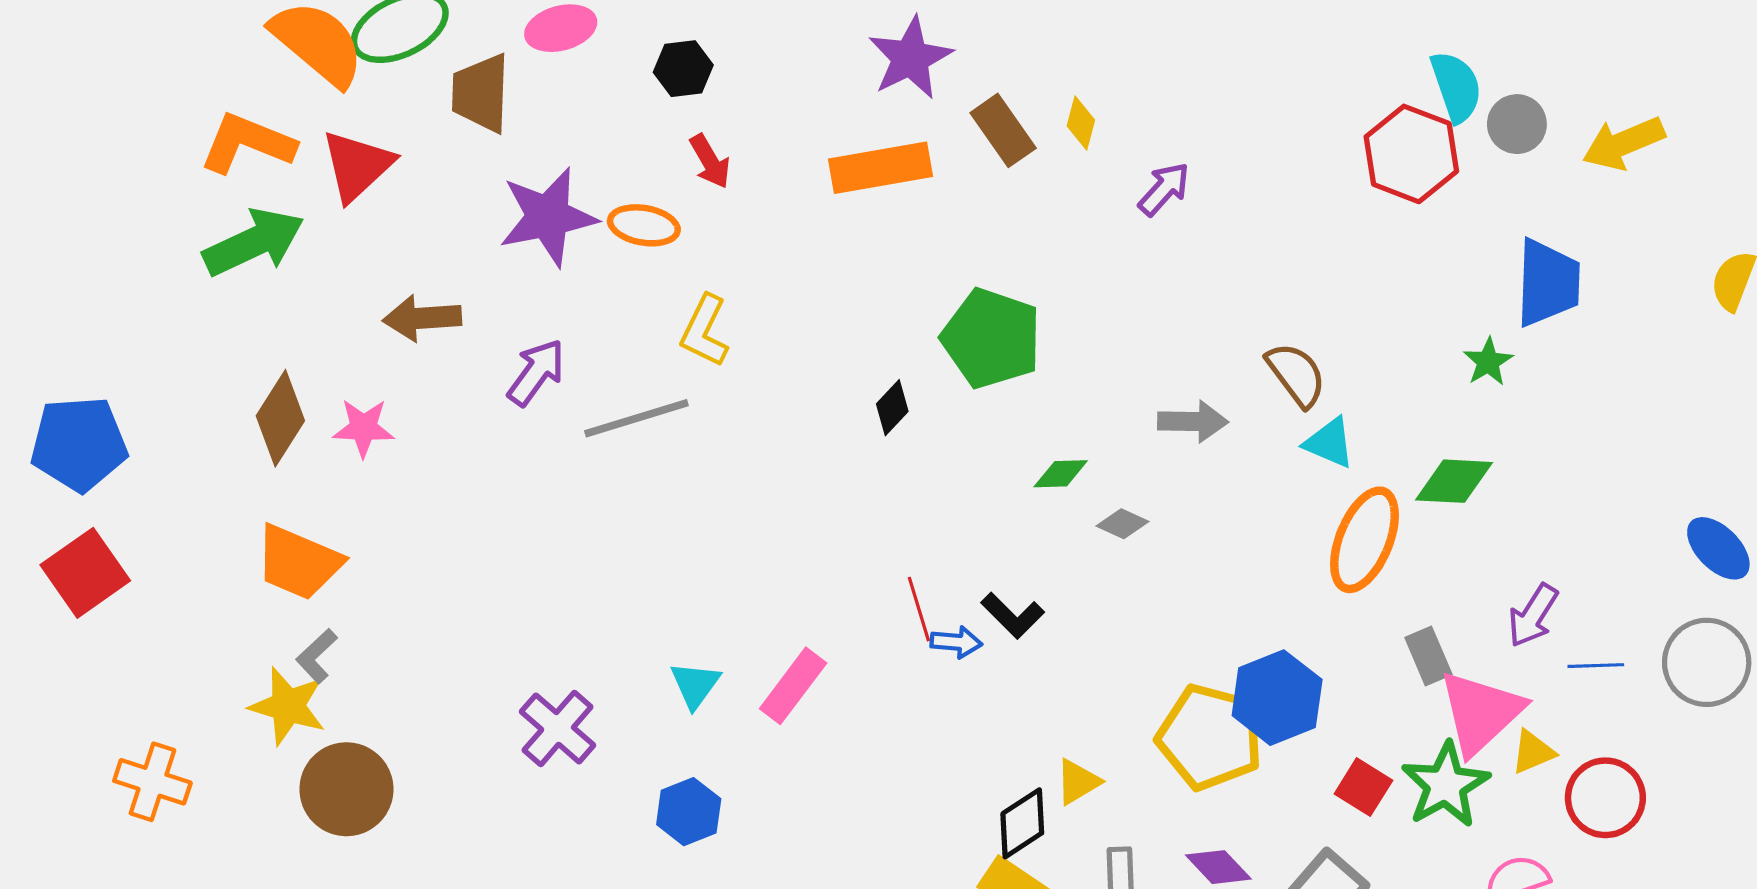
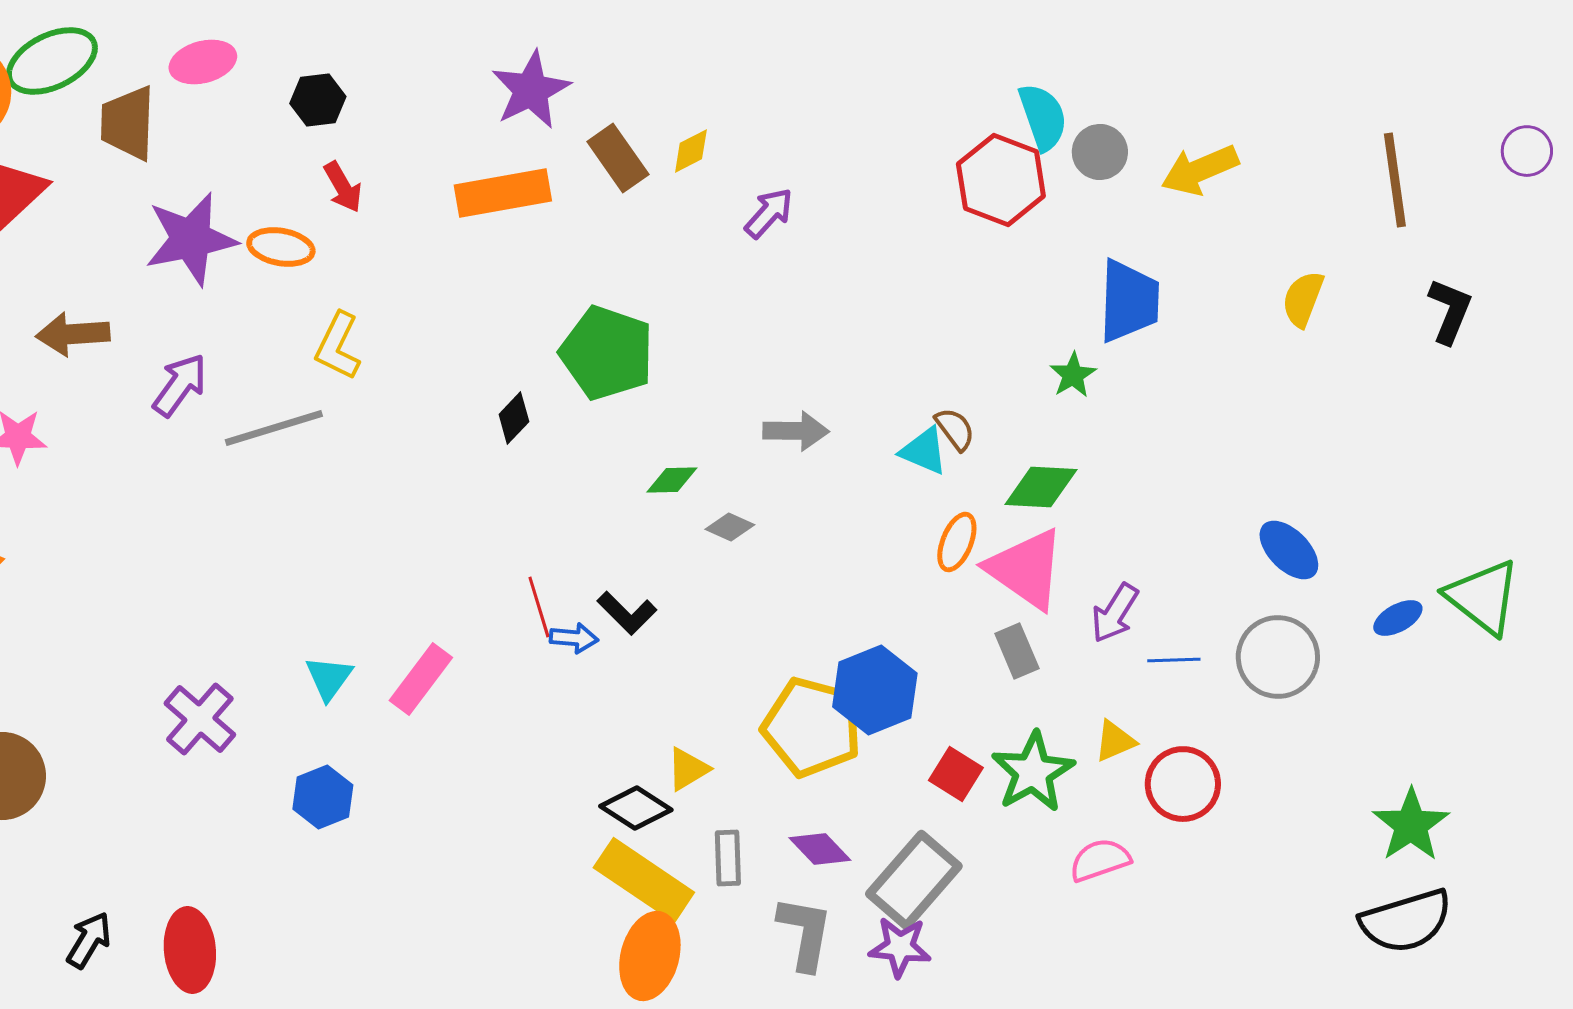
yellow diamond: (1081, 123) -> (691, 151), turned 48
brown semicircle: (1296, 375) -> (955, 429), moved, size x0.7
orange ellipse: (1364, 540) -> (957, 542), size x0.6
pink triangle: (1481, 712) -> (1026, 569), moved, turned -42
black diamond: (1022, 823) -> (636, 808), turned 66

